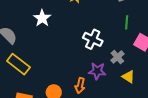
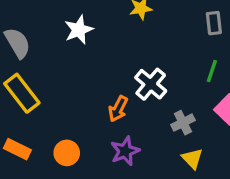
purple star: (97, 71) -> (125, 151), moved, turned 30
orange arrow: (80, 86) -> (118, 109), moved

